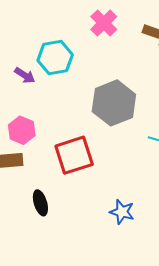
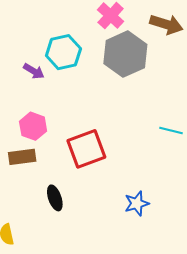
gray hexagon: (114, 103) -> (125, 54), moved
blue star: (122, 212) -> (137, 203), turned -30

